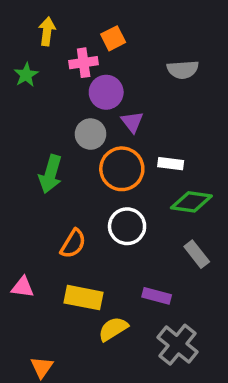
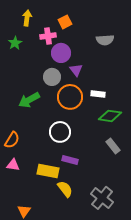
green arrow: (50, 174) -> (29, 100), turned 45
white circle: (127, 226) -> (60, 132), moved
orange semicircle: (73, 244) -> (12, 140), moved
purple rectangle: (157, 296) -> (70, 160), moved
yellow semicircle: (113, 329) -> (65, 189), turned 84

